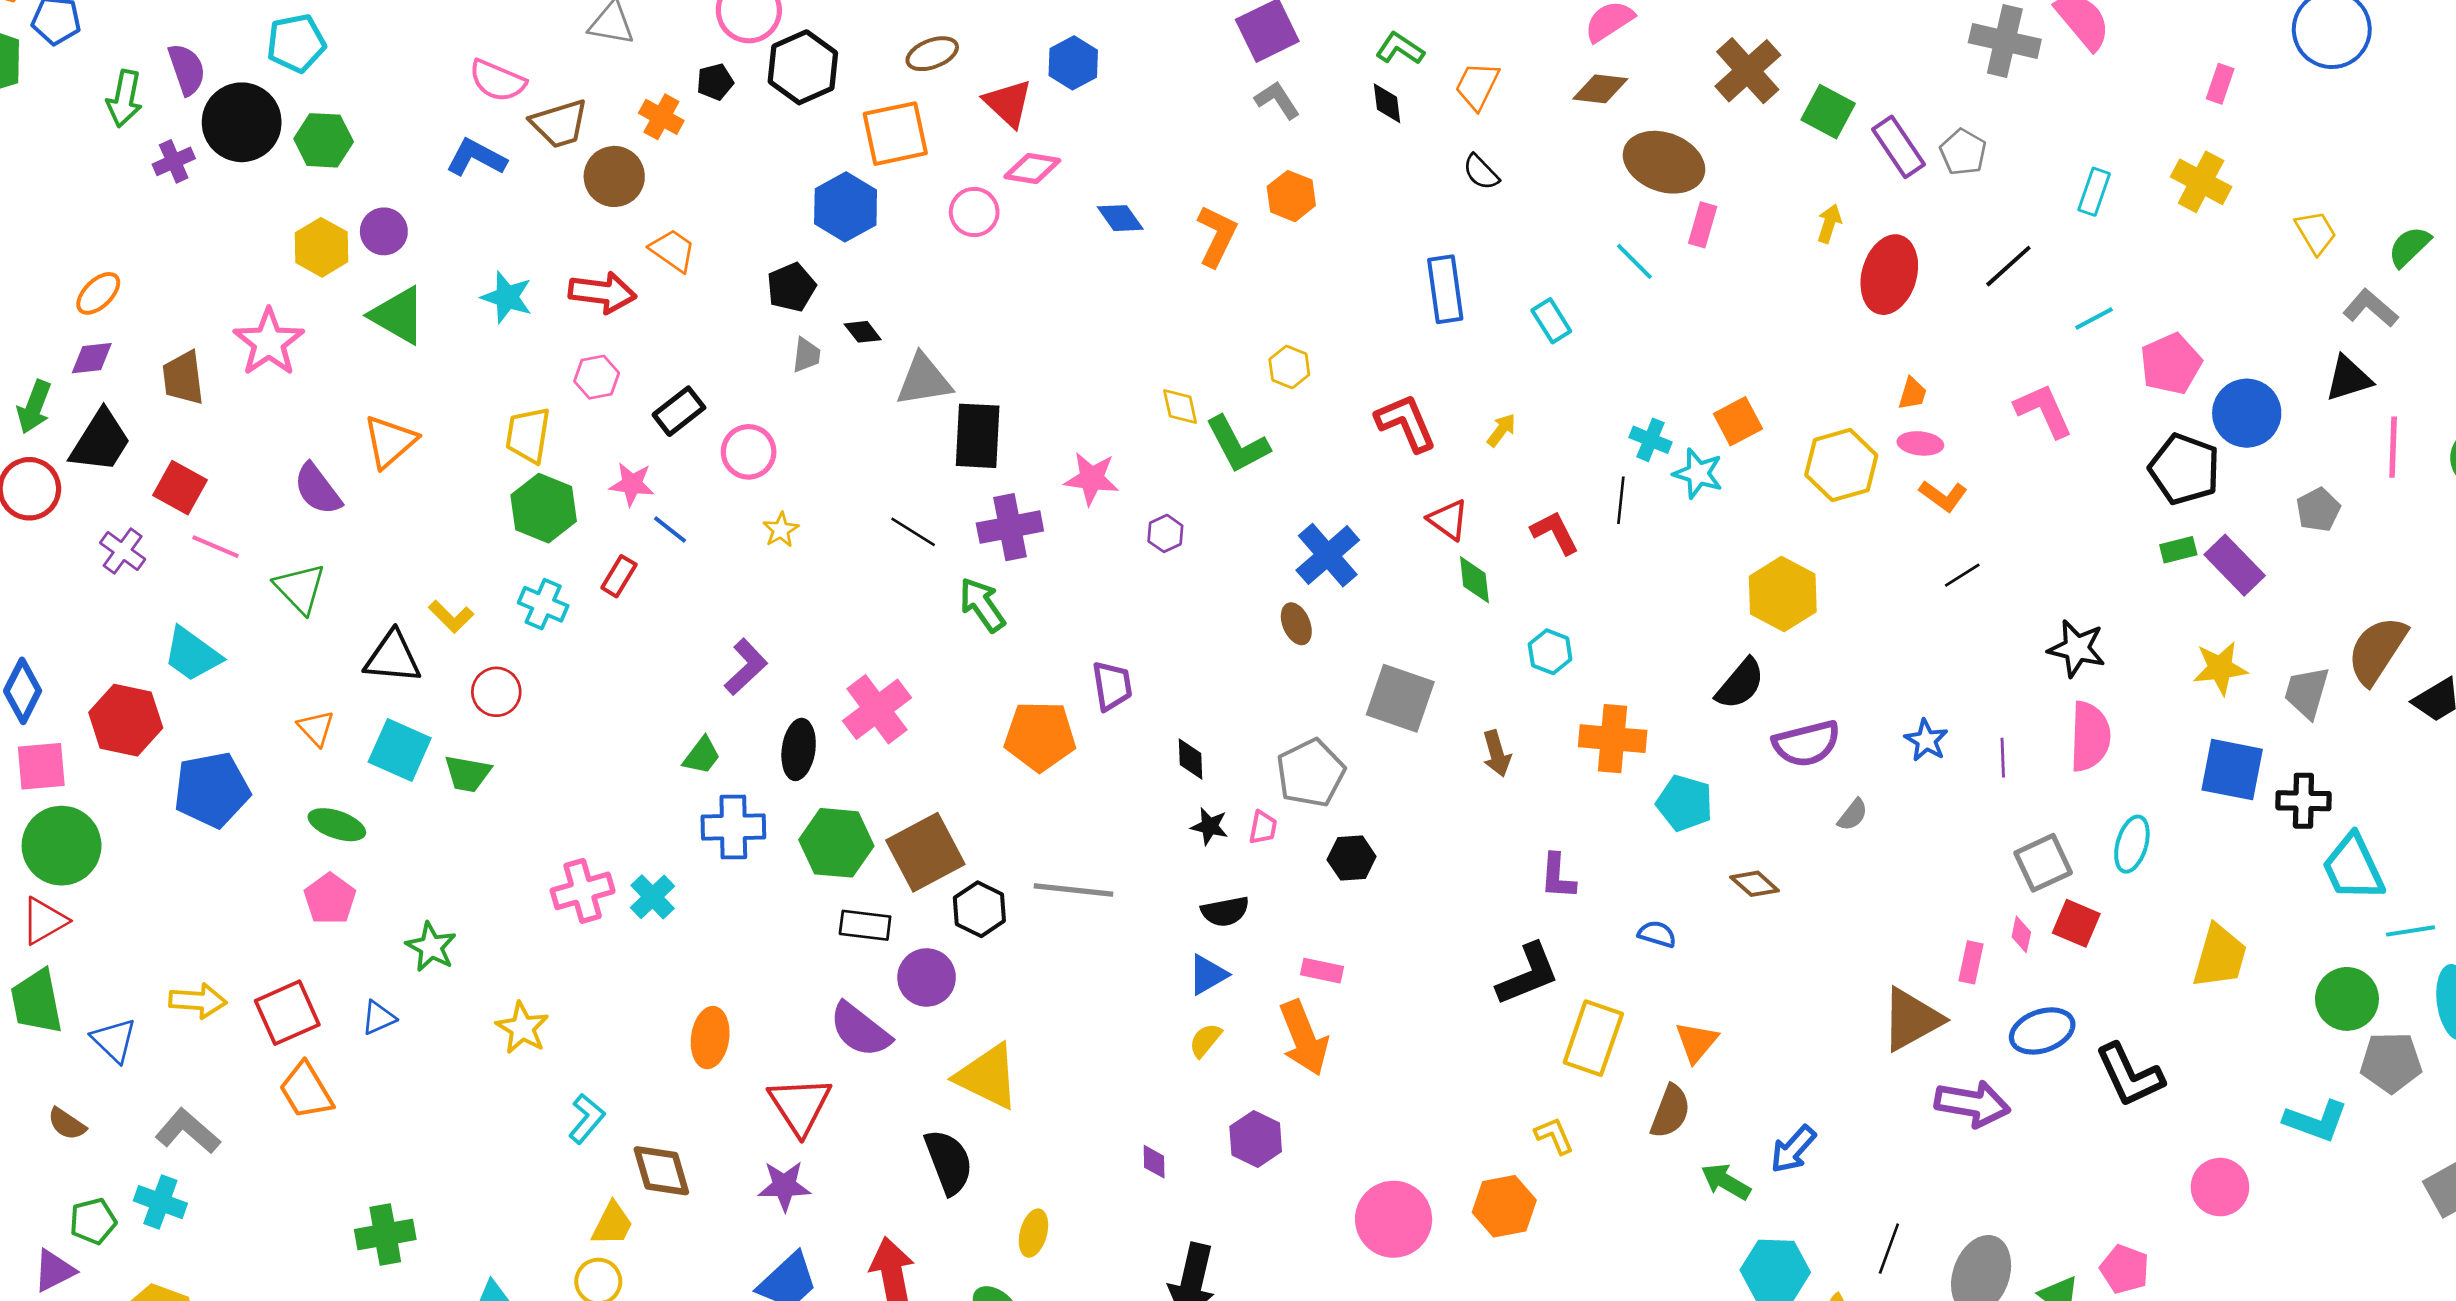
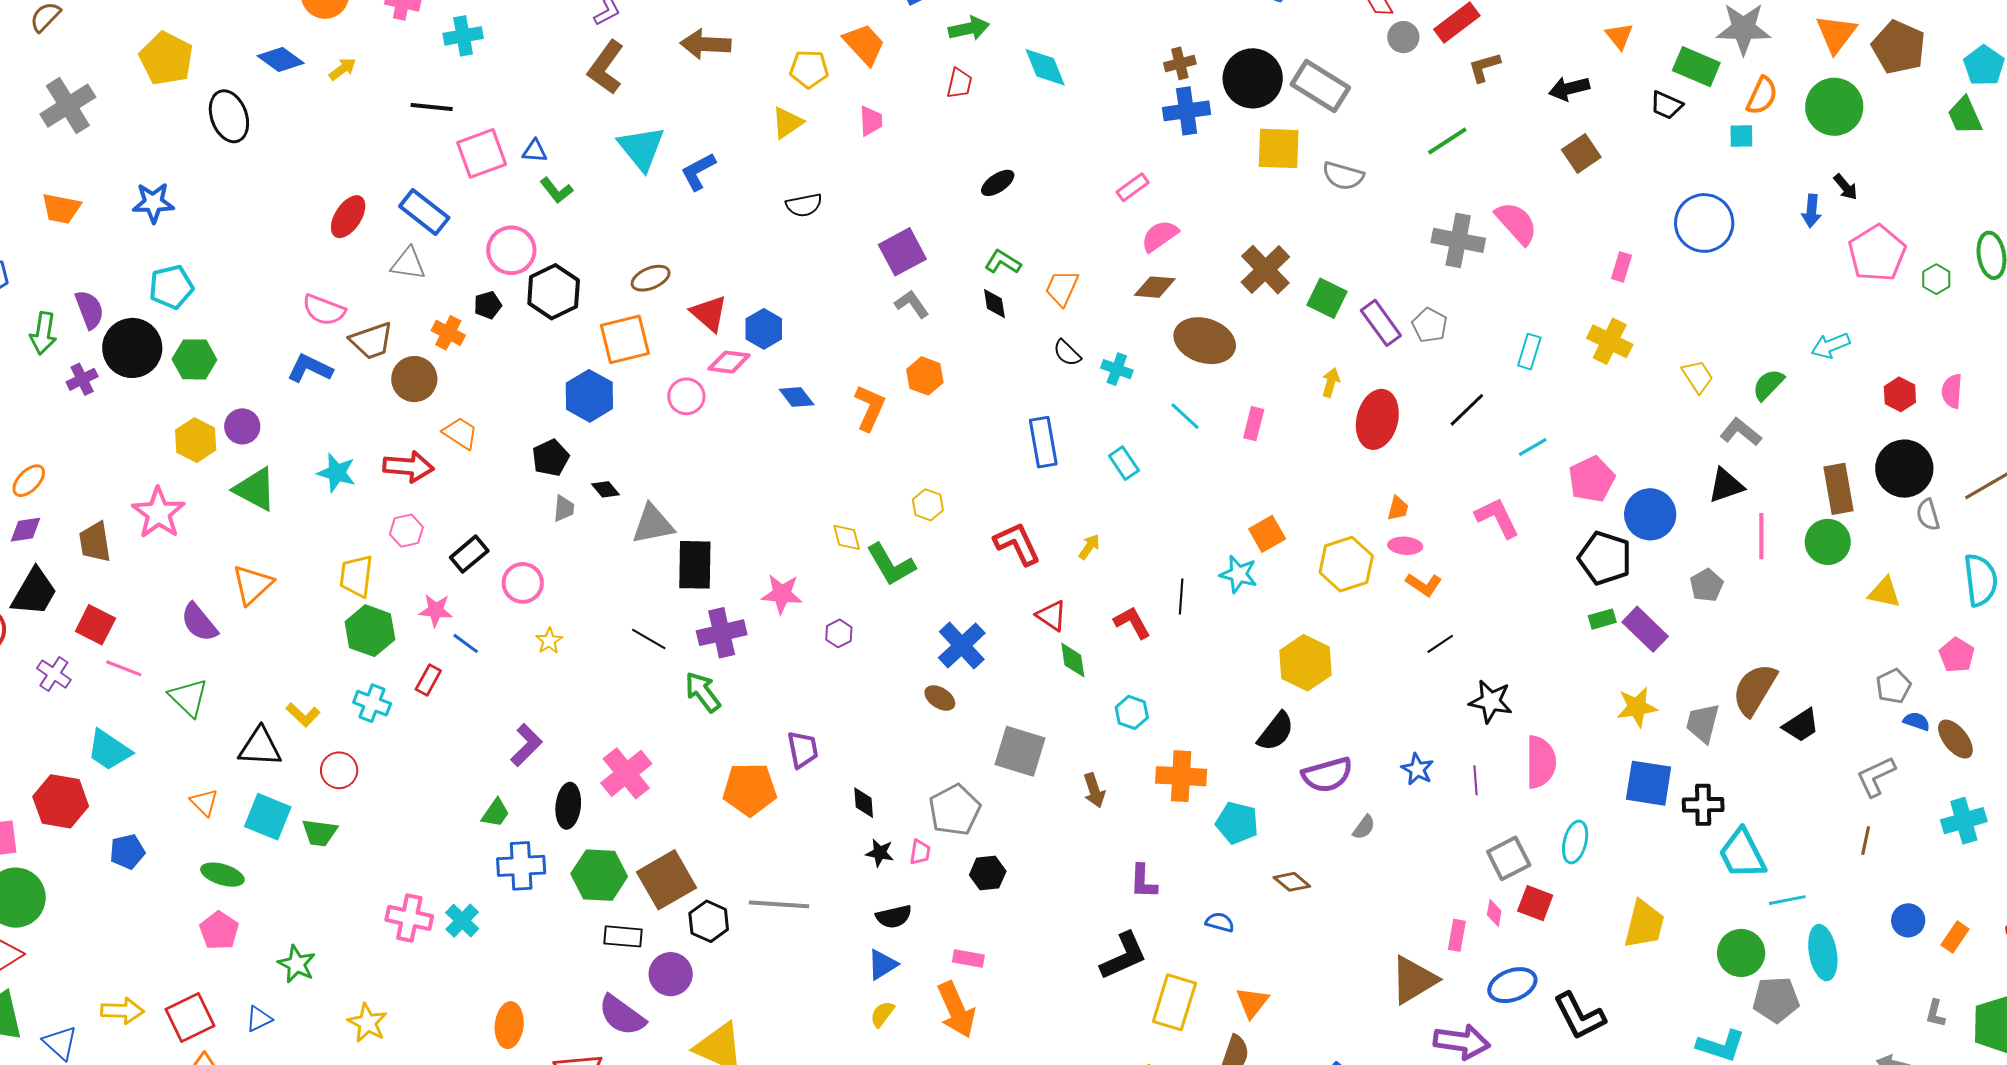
blue hexagon: (1073, 63) -> (764, 329), moved
pink rectangle: (1703, 225) -> (1254, 424), moved
cyan cross: (1650, 440) -> (1117, 369), moved
brown ellipse: (1296, 624) -> (940, 698), turned -32
black star: (2077, 648) -> (1491, 701), moved
blue pentagon: (212, 790) -> (127, 852), size x0.6
pink cross: (583, 891) -> (409, 918), turned 30

